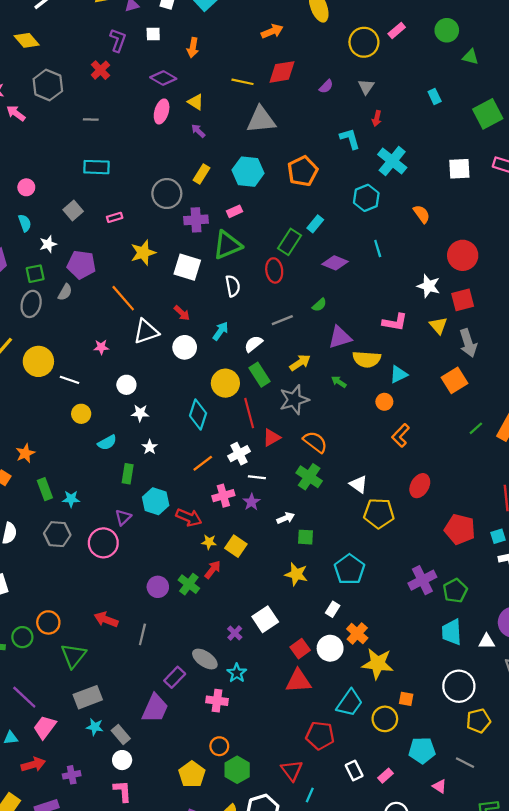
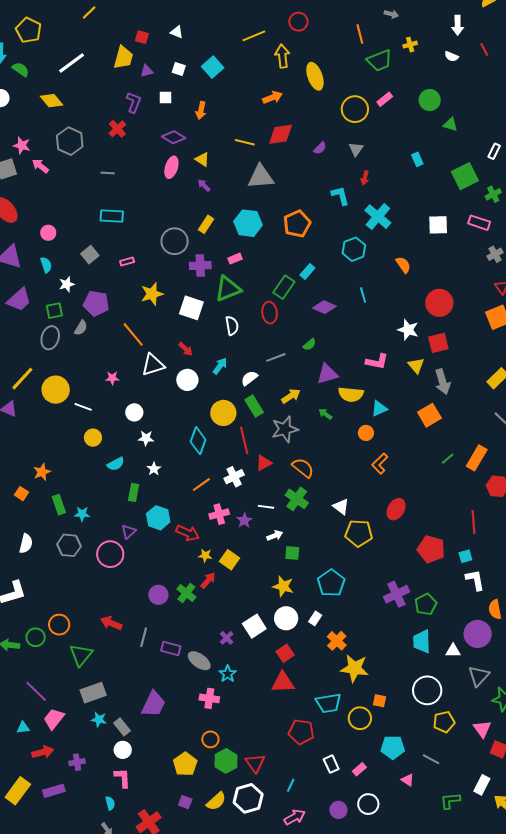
white line: (257, 477) -> (266, 507), moved
white circle: (330, 648) -> (286, 618), moved
purple rectangle: (175, 677) -> (171, 648), moved, turned 60
cyan trapezoid: (350, 703) -> (328, 703), turned 44
red triangle: (292, 770) -> (255, 763), moved

